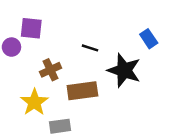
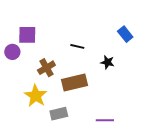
black star: (124, 70) -> (107, 62), size x0.5

